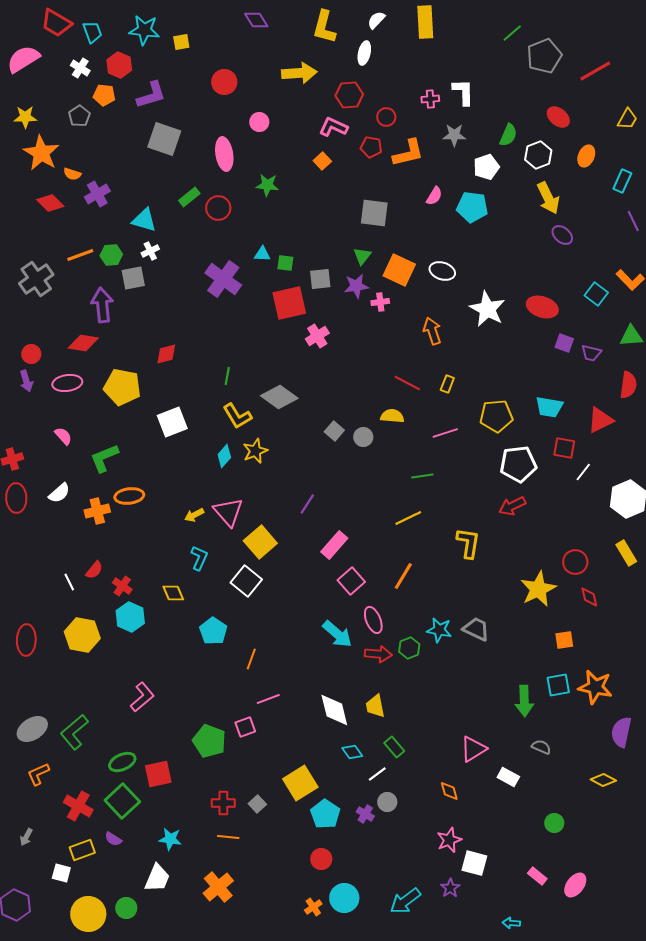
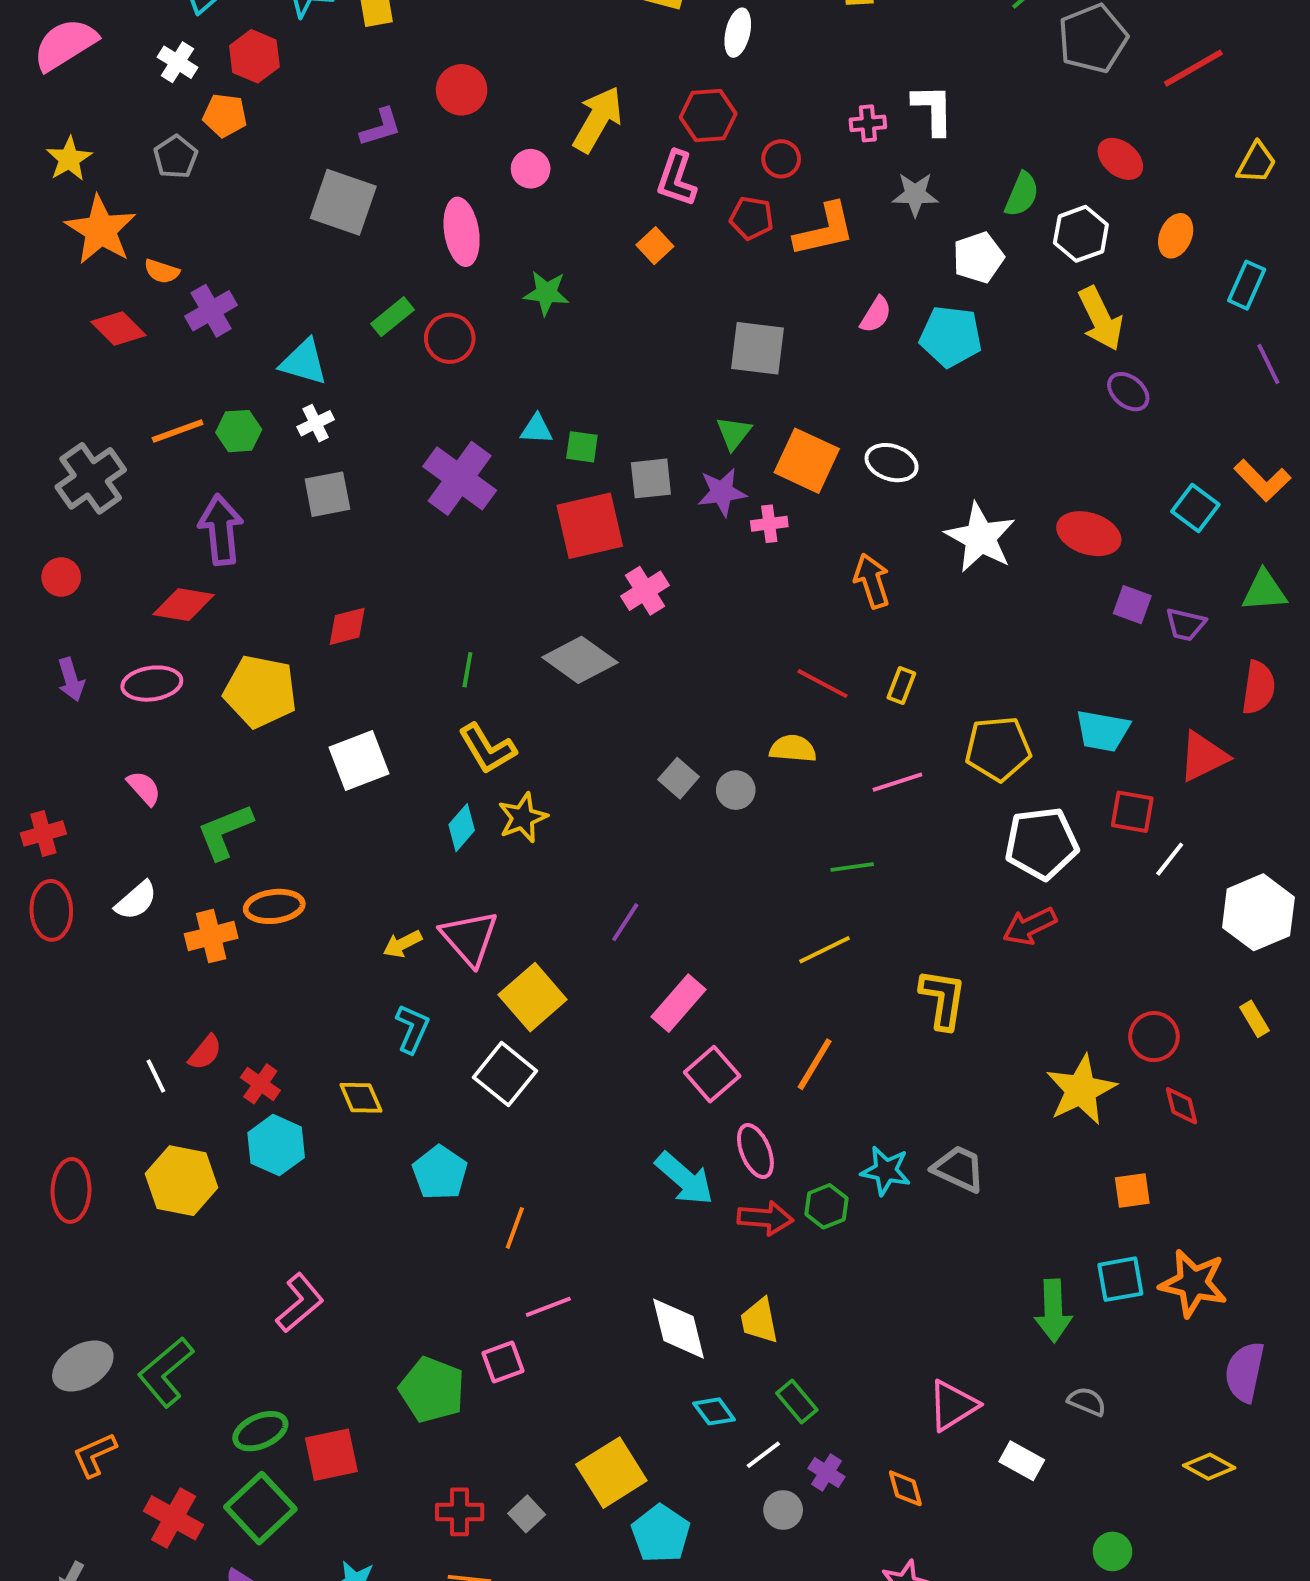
yellow arrow: (299, 73) -> (598, 119), moved, turned -56
purple L-shape: (151, 95) -> (381, 127), moved, size x0.7
yellow star: (25, 117) -> (69, 159), turned -30
pink L-shape: (333, 127) -> (677, 179), turned -96
gray square: (133, 278) -> (327, 494), moved
red circle: (31, 354) -> (61, 577), moved
gray diamond: (279, 397) -> (580, 660), moved
yellow rectangle: (626, 553) -> (1255, 1019), size x0.7
purple cross: (365, 814) -> (826, 1473), moved

